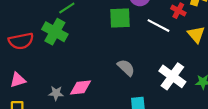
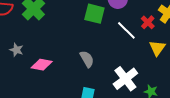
gray star: (56, 93) -> (16, 50), moved

